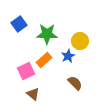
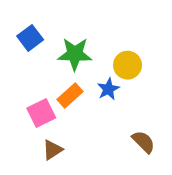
brown semicircle: (75, 83) -> (143, 142), moved
brown triangle: (33, 94) -> (52, 150), turned 48

